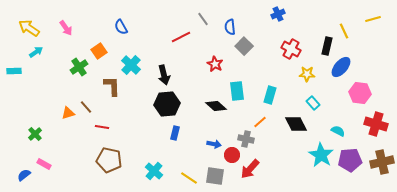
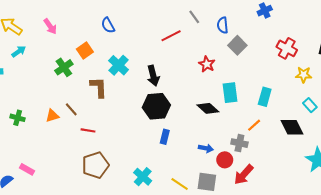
blue cross: (278, 14) -> (265, 11), moved
green cross: (35, 134) -> (18, 118), moved, turned -32
brown pentagon: (109, 160) -> (95, 165), turned -30

